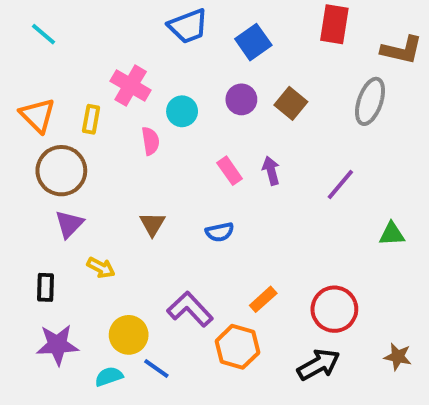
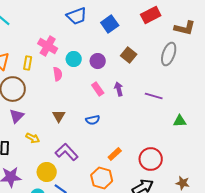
red rectangle: (334, 24) -> (151, 15), turned 54
purple circle: (241, 99) -> (98, 61), moved
purple line: (340, 185) -> (154, 96), turned 66
purple L-shape: (190, 309) -> (67, 152), moved

